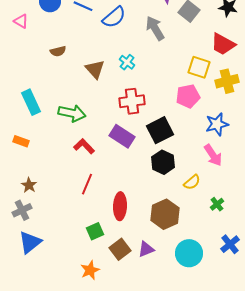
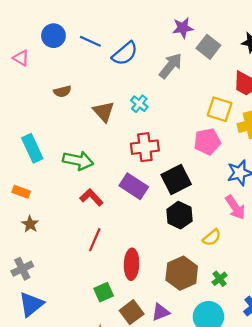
gray arrow: (155, 28) -> (171, 66), turned 70
brown star: (29, 185) -> (30, 224), moved
green cross: (217, 204) -> (220, 279), moved

